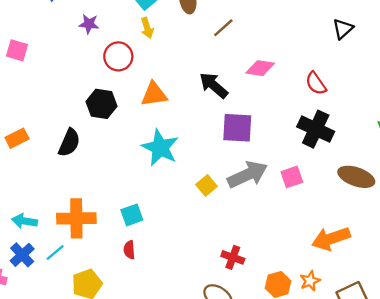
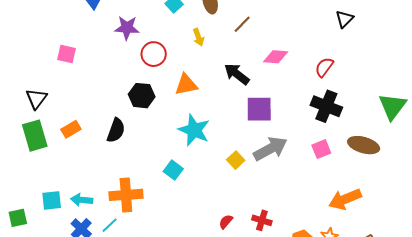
purple star: (89, 24) -> (127, 28), size x1.4
yellow arrow: (147, 28) -> (198, 37), moved
red semicircle: (316, 83) -> (324, 67), turned 75
pink square: (292, 177) -> (321, 149), moved
cyan square: (132, 215) -> (173, 170), moved, turned -30
red semicircle: (129, 250) -> (226, 222), moved, turned 49

